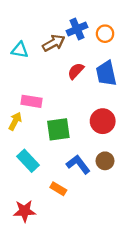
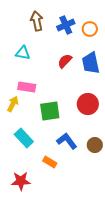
brown arrow: (54, 43) -> (37, 21), moved, turned -72
cyan triangle: (20, 50) -> (23, 53), moved
brown circle: (105, 161) -> (95, 145), moved

